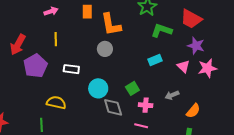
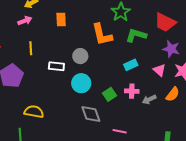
orange L-shape: (111, 24) -> (102, 35), moved
white rectangle: (71, 69) -> (56, 66), moved
cyan circle: (98, 88) -> (81, 83), moved
pink cross: (146, 105) -> (132, 91), moved
orange semicircle: (193, 111) -> (173, 94), moved

